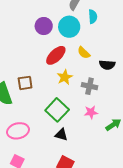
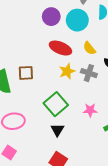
red ellipse: (56, 55) -> (60, 48), turned 60
gray cross: (89, 86) -> (89, 73), moved
black triangle: (61, 135) -> (57, 130), turned 40

